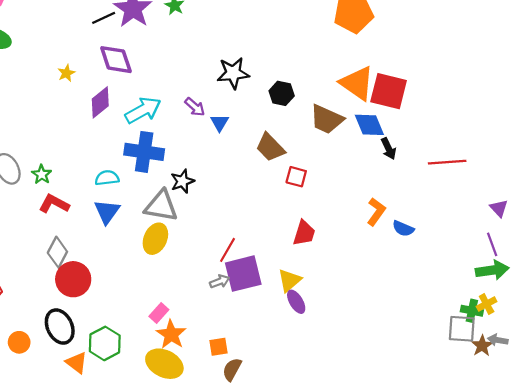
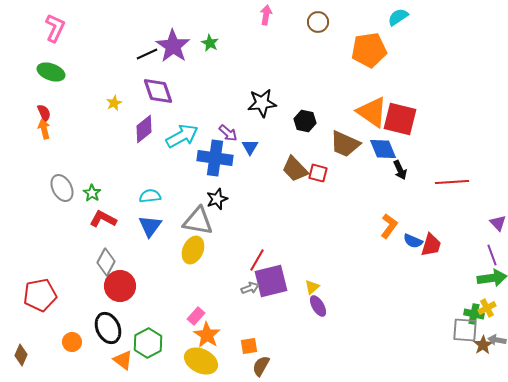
blue cross: (144, 152) -> (215, 158), moved
red square: (296, 177) -> (318, 173), moved
red trapezoid: (304, 233) -> (431, 245), moved
yellow triangle: (289, 280) -> (312, 287), size x0.7

